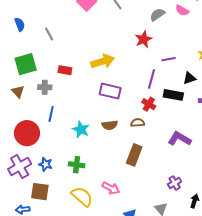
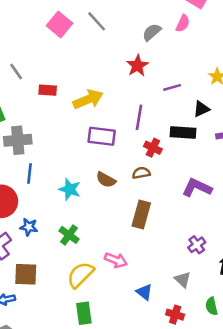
pink semicircle: (182, 10) -> (183, 23), turned -88
red rectangle: (65, 70) -> (48, 90), moved
purple line: (151, 79) -> (139, 117), moved
gray cross: (45, 87) -> (18, 140), size x1.5
brown semicircle: (110, 125) -> (106, 180), turned 42
blue star: (46, 164) -> (29, 227), moved
green cross: (77, 165) -> (69, 235), turned 35
yellow semicircle: (82, 197) -> (80, 275), turned -80

